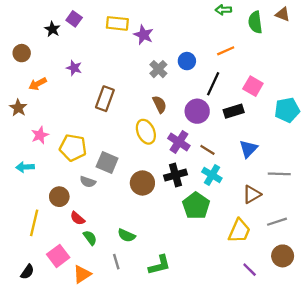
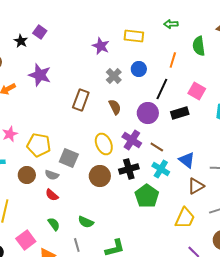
green semicircle: (255, 22) -> (199, 46), moved
yellow rectangle: (117, 23) -> (134, 36), moved
orange line: (226, 51) -> (173, 60), turned -49
purple star: (74, 68) -> (40, 75), size x1.6
brown rectangle: (105, 99) -> (81, 100), moved
yellow ellipse: (146, 132) -> (104, 144), moved
blue triangle: (248, 149) -> (187, 160), moved, turned -36
brown circle: (59, 197) -> (27, 175), moved
red semicircle: (77, 218) -> (52, 195), moved

